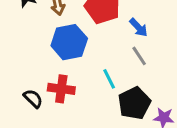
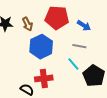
gray line: (139, 56) -> (79, 46), moved, turned -32

